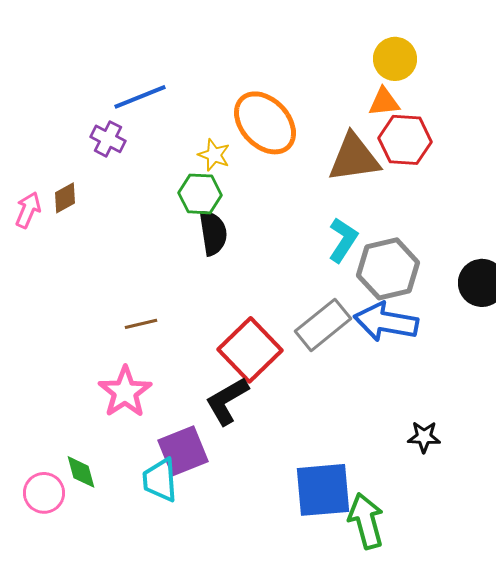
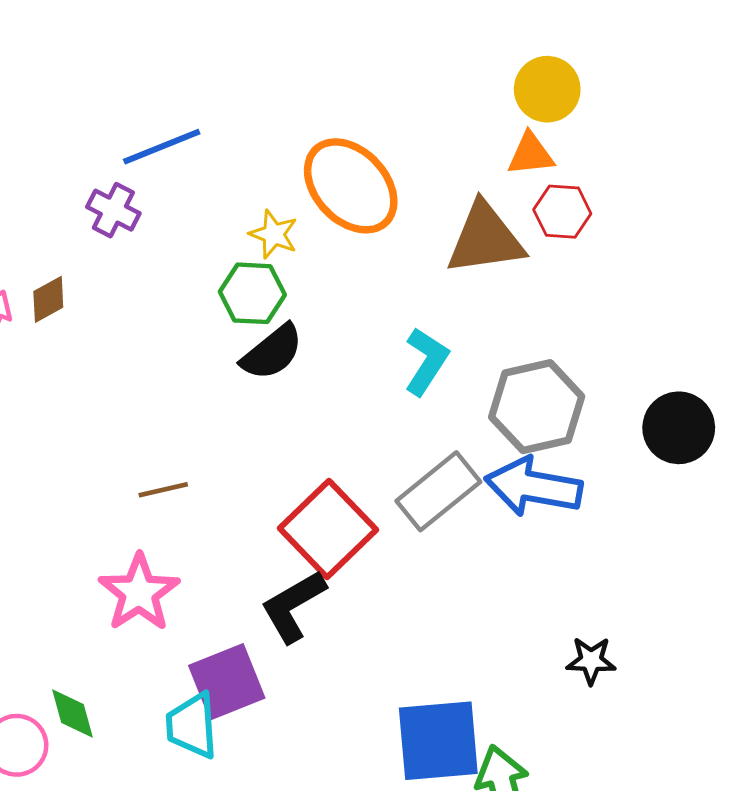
red hexagon: (405, 140) -> (562, 212), size x0.7
black semicircle: (213, 233) -> (272, 352), turned 60
cyan L-shape: (343, 240) -> (426, 361), moved

